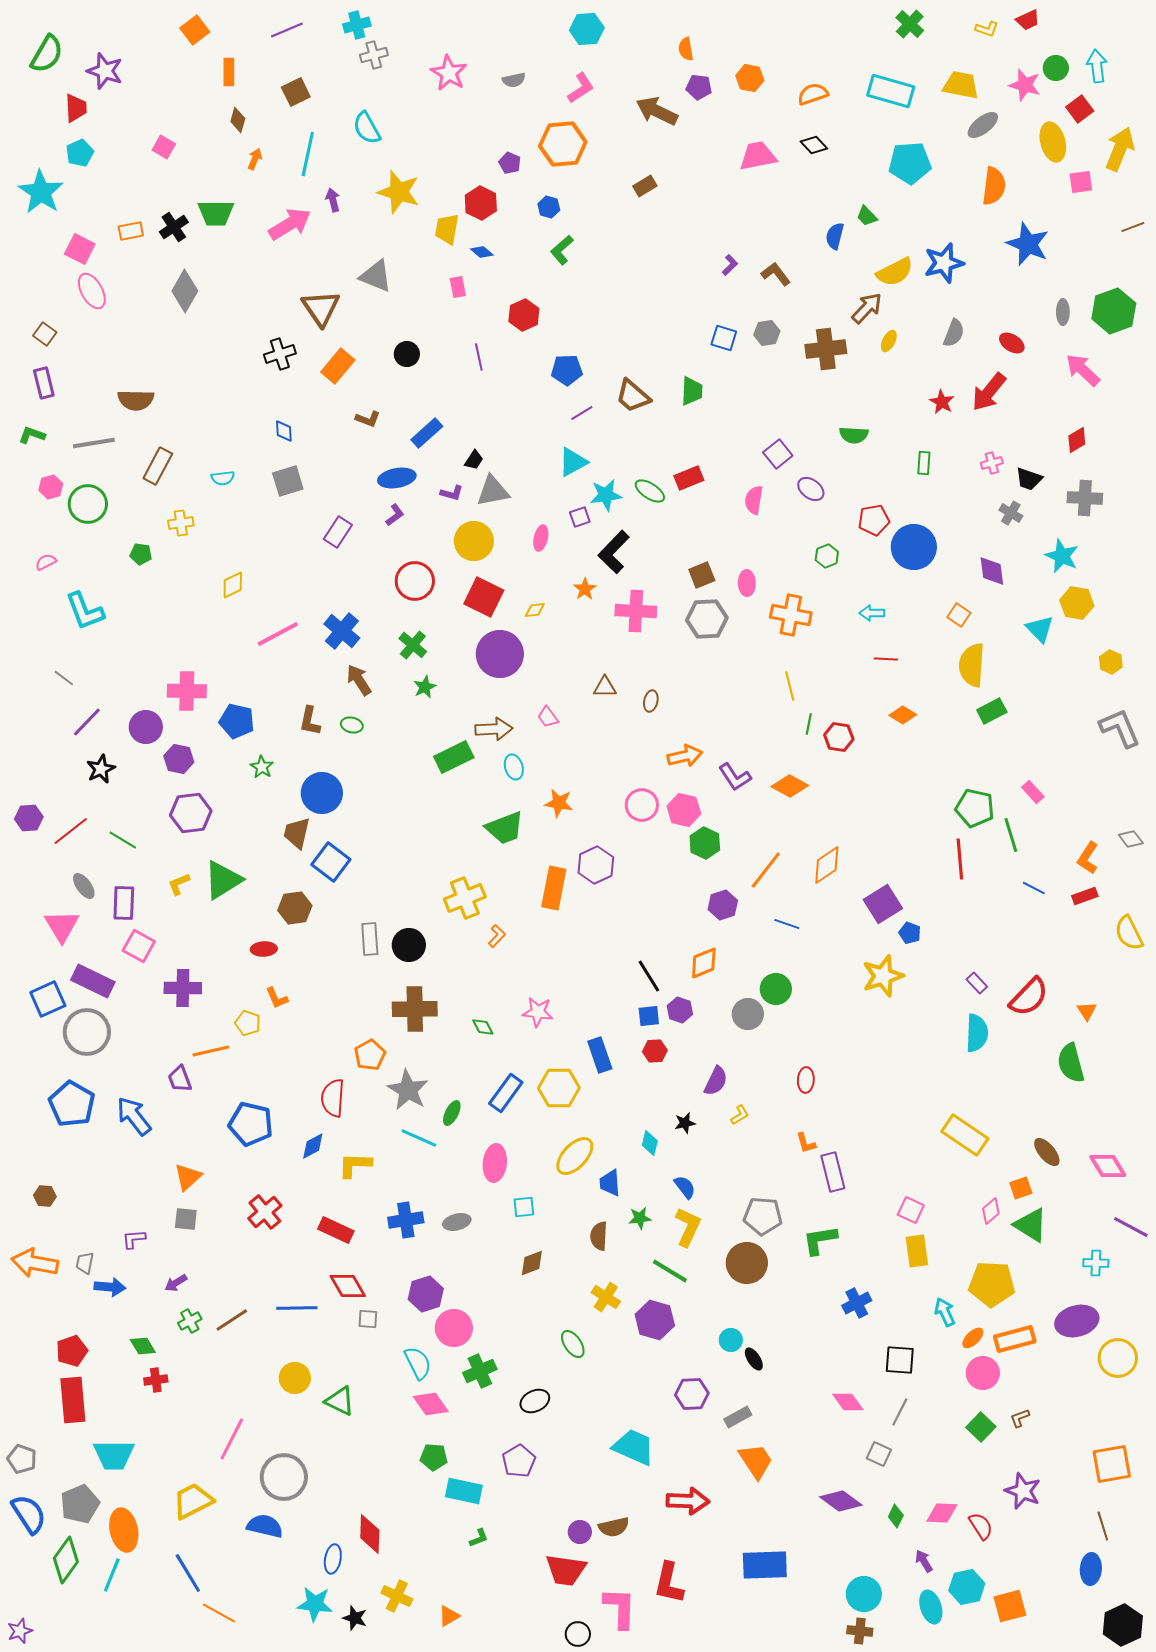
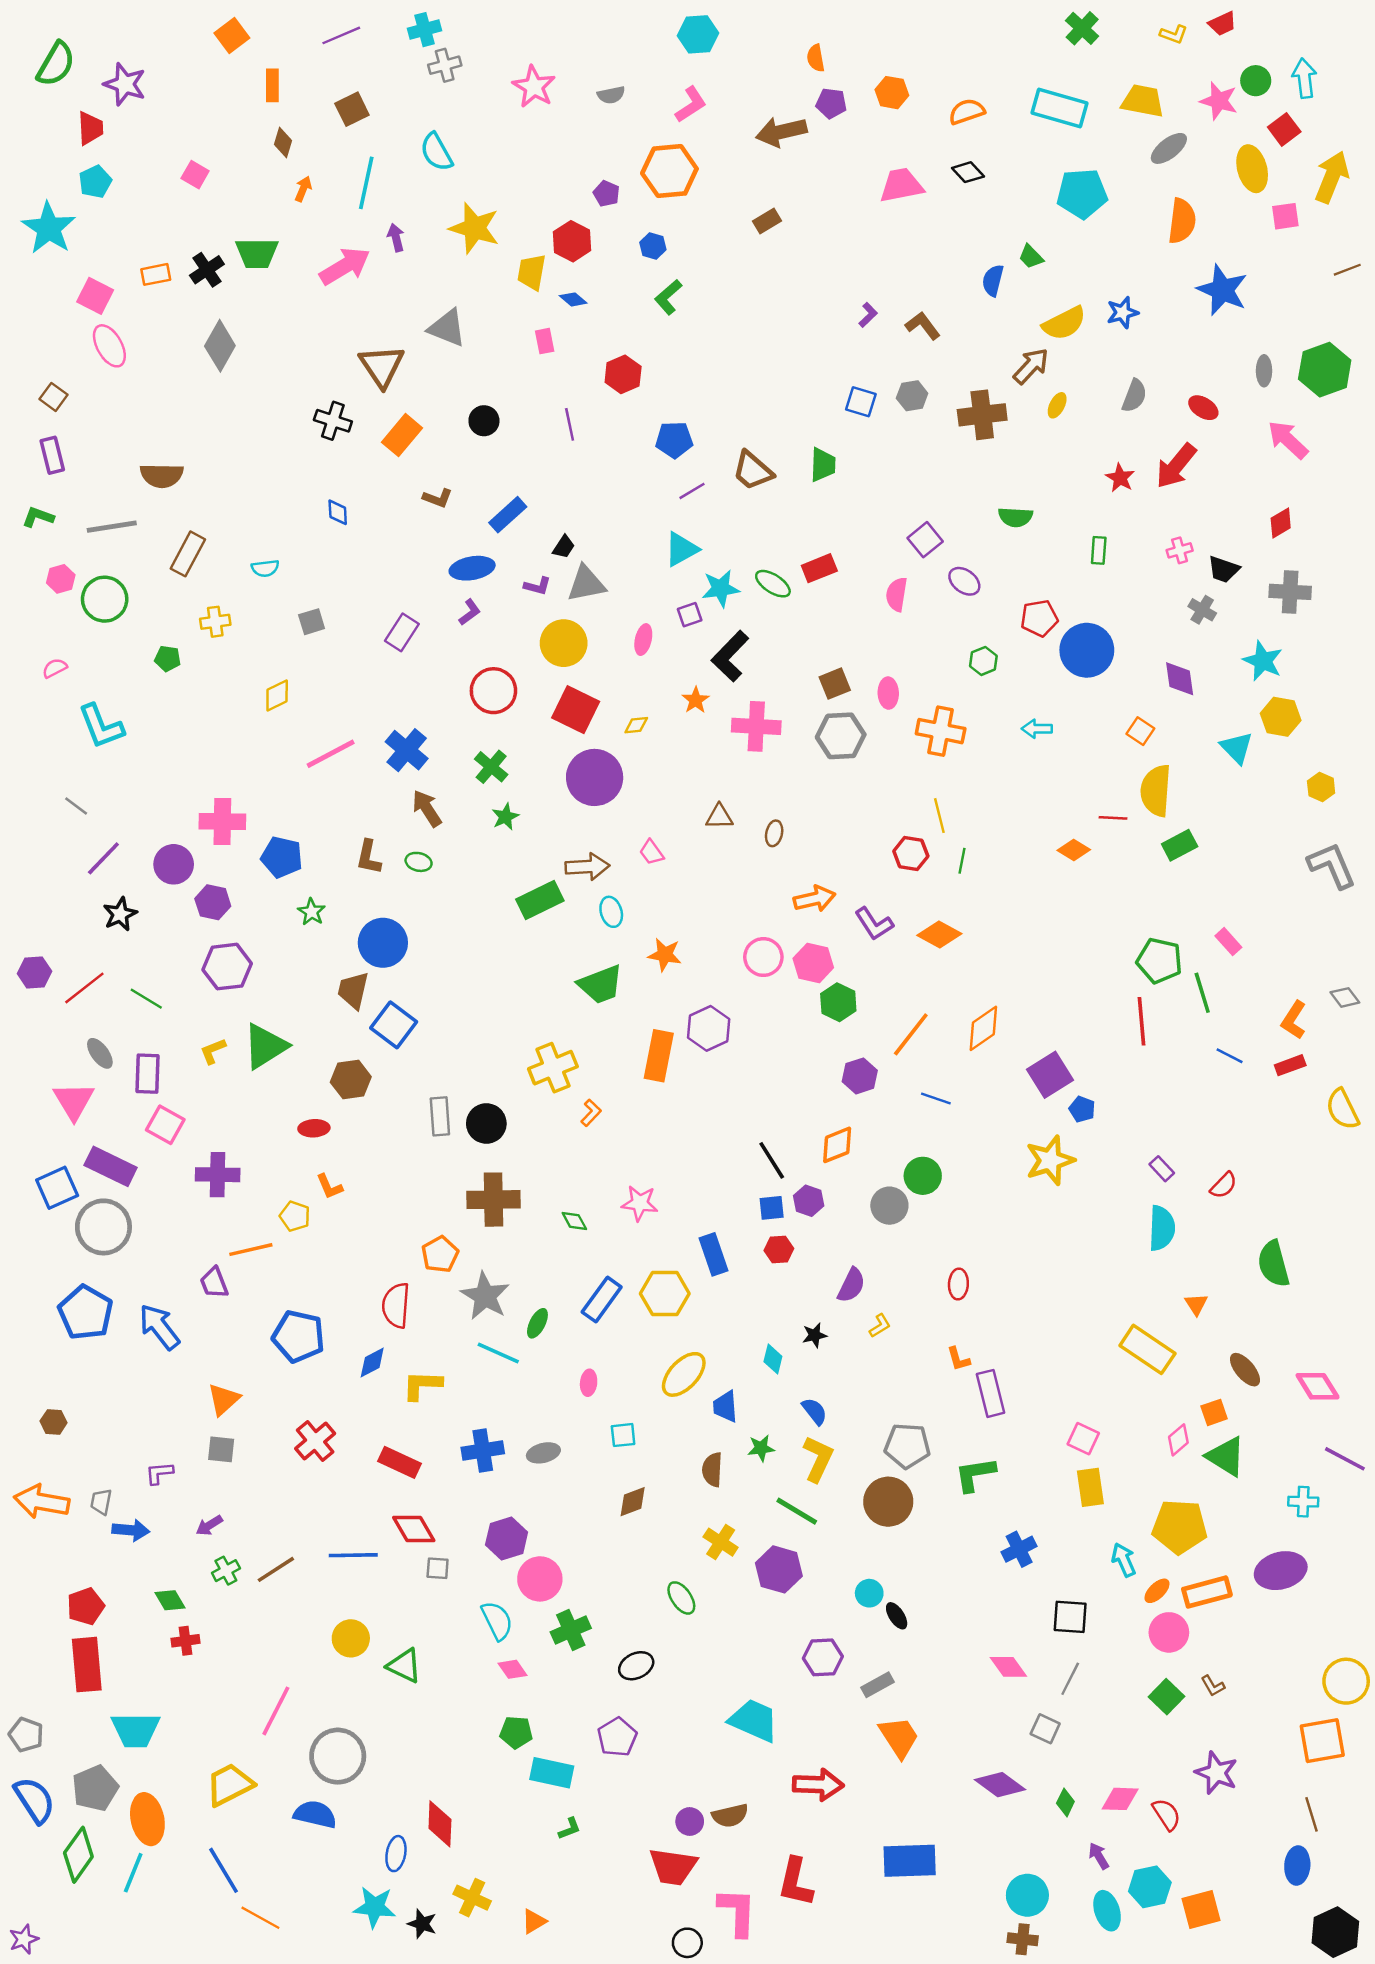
brown arrow: (657, 111) -> (781, 132), turned -39
blue star: (944, 263) -> (1123, 313), size x0.7
black cross: (280, 354) -> (333, 421), turned 36
gray square: (288, 481) -> (312, 622), moved, size x0.7
red line: (886, 659) -> (1113, 818), moved
red hexagon: (839, 737) -> (911, 854), moved
red semicircle: (1029, 997) -> (1224, 1185), size x0.6
orange triangle: (1087, 1011) -> (1196, 1304), moved
pink ellipse: (495, 1163) -> (589, 1383), size x0.6
yellow circle: (1118, 1358) -> (1346, 1681), moved
pink diamond: (431, 1404) -> (513, 1669), size x0.7
brown L-shape: (1020, 1418) -> (1213, 1686), turned -100

